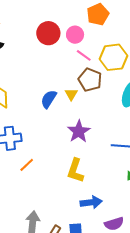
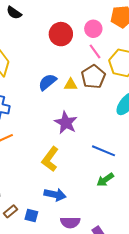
red circle: (48, 33) -> (61, 34), moved
yellow triangle: (71, 94) -> (71, 85), turned 40
purple star: (79, 131) -> (66, 123), turned -30

